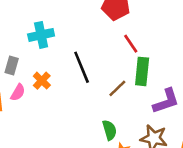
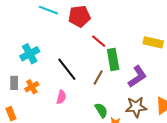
orange cross: (42, 81) -> (32, 87), moved, turned 32
pink semicircle: (18, 92) -> (61, 97), moved

